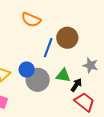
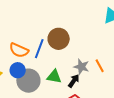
orange semicircle: (31, 20) -> (19, 50), moved
black arrow: (76, 85) -> (74, 81), moved

